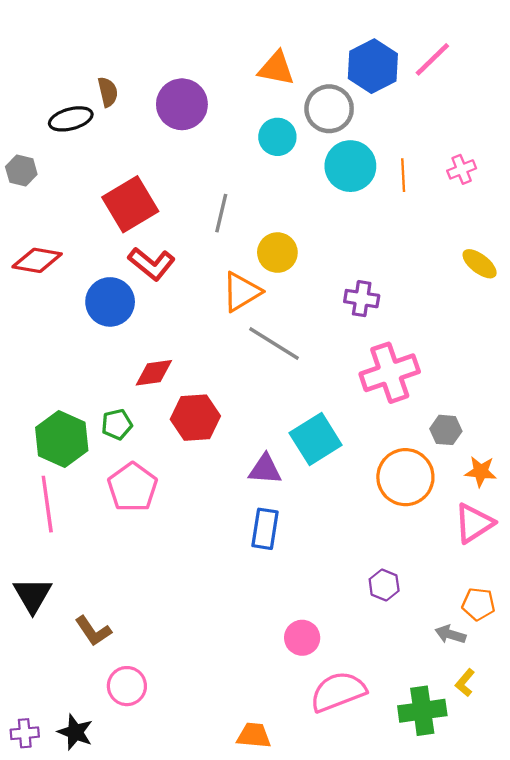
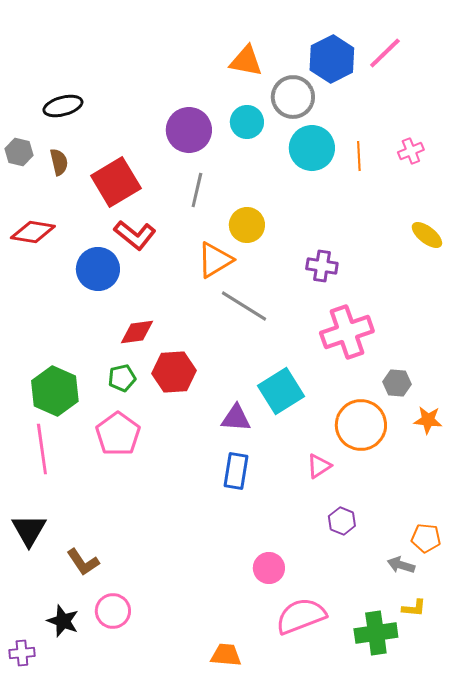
brown semicircle: (108, 92) -> (59, 162), moved
purple circle: (182, 104) -> (189, 130), moved
green pentagon: (117, 424) -> (122, 378), moved
pink triangle: (474, 523) -> (319, 466), moved, size x0.7
yellow L-shape: (465, 683) -> (414, 608), turned -125
black star: (75, 732) -> (63, 621), moved

